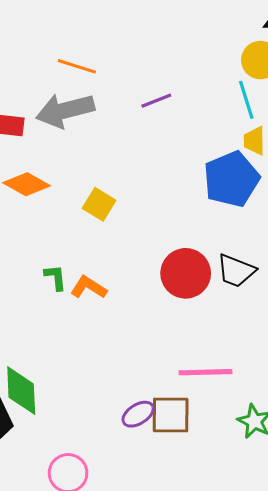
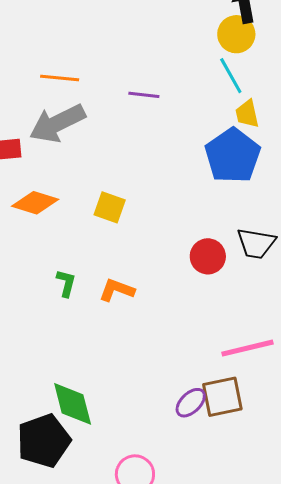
purple line: (156, 101) -> (144, 95), turned 40
red circle: (186, 273) -> (208, 256), size x0.7
green L-shape: (55, 277) -> (66, 283), moved, turned 32

